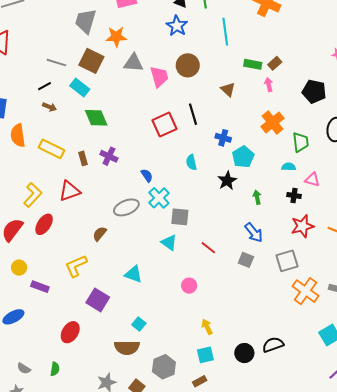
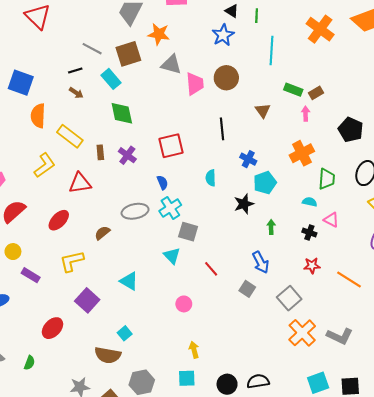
brown square: (91, 61) -> (128, 54), turned 35
red square: (164, 125) -> (171, 146), moved
yellow L-shape: (33, 195) -> (45, 165), moved
red ellipse: (44, 224) -> (59, 220), moved
red star: (302, 226) -> (312, 266), size x0.7
gray square: (287, 261) -> (289, 298), turned -35

